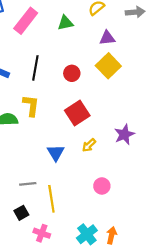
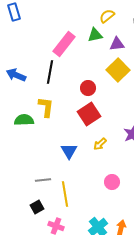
pink rectangle: (26, 21) -> (64, 44), moved
green triangle: (65, 23) -> (95, 35), moved
red circle: (72, 73) -> (88, 88), moved

